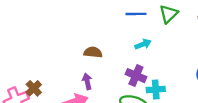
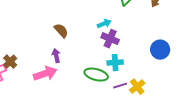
brown semicircle: (93, 52) -> (61, 31), turned 42
purple cross: (136, 76) -> (110, 39), moved

